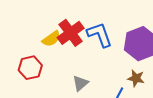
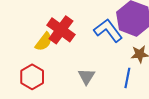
blue L-shape: (100, 35) -> (108, 30), moved

